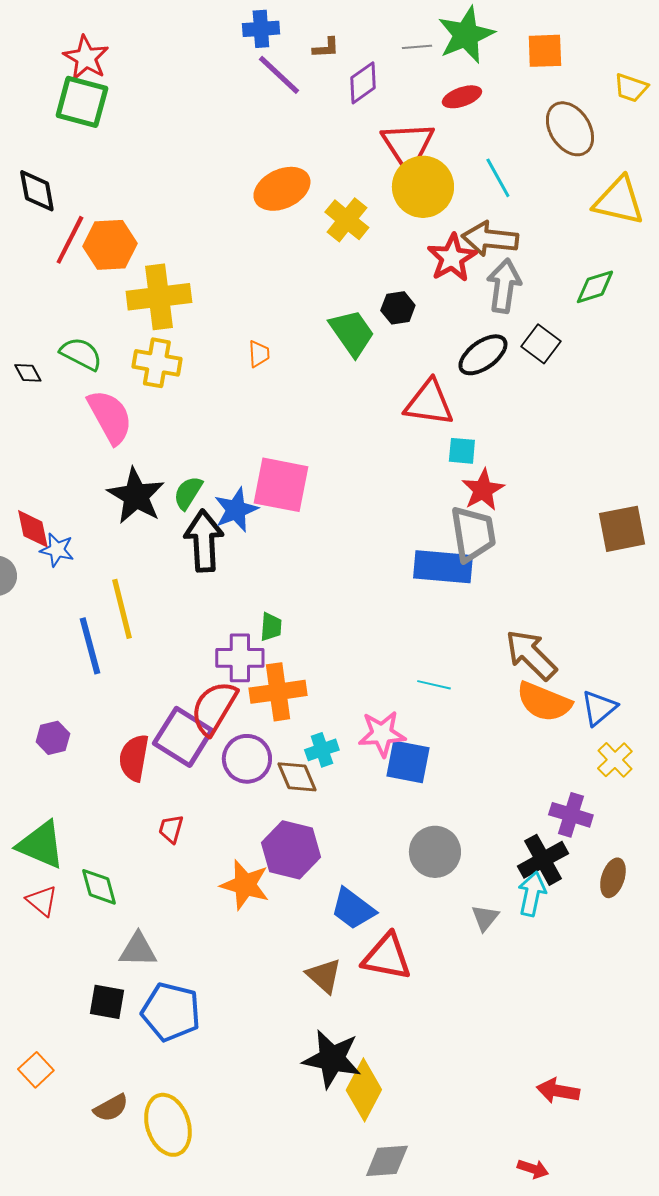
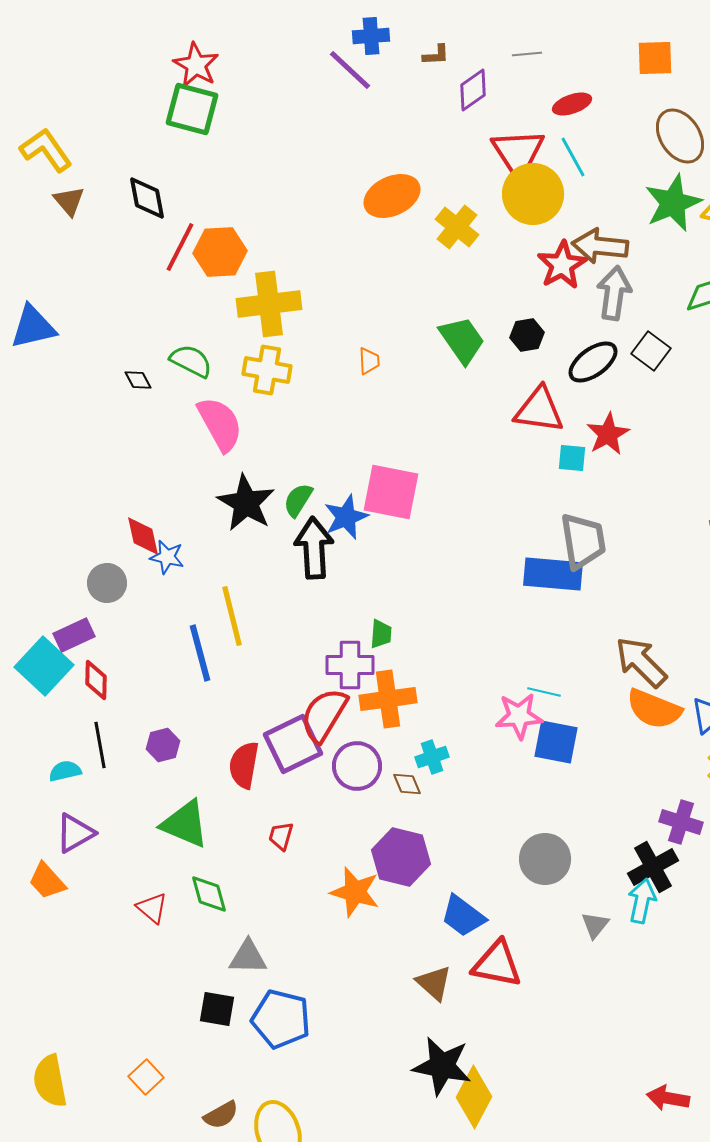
green star: (466, 35) -> (673, 203), moved
purple line: (279, 75) -> (350, 70), moved
cyan line: (498, 178) -> (573, 157), moved
black hexagon: (398, 308) -> (527, 335), moved
red star: (483, 490) -> (608, 434), moved
pink star: (382, 734) -> (519, 716), moved
purple square: (183, 737) -> (293, 744), turned 32
blue square: (408, 762) -> (556, 742), moved
brown diamond: (297, 777) -> (407, 784), size x0.7
green triangle: (41, 845) -> (185, 824), moved

